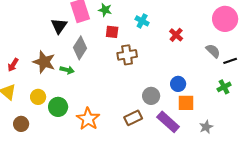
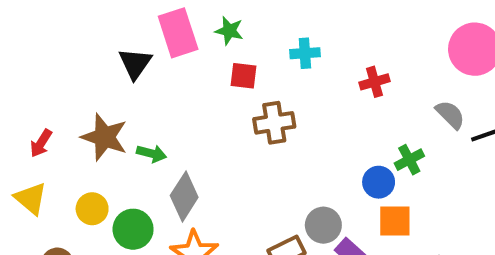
cyan cross: (142, 21) -> (305, 53), turned -32
red cross: (176, 35) -> (374, 82), turned 32
gray diamond: (80, 48) -> (184, 196), moved
green cross: (224, 87) -> (409, 160), moved
gray circle: (151, 96) -> (323, 225), moved

